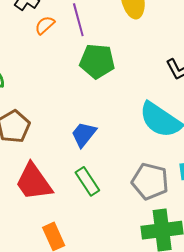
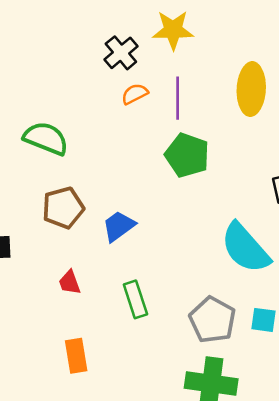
blue trapezoid: (84, 134) -> (119, 226), moved
red trapezoid: (34, 182) -> (70, 282), size x0.5

